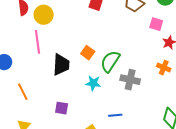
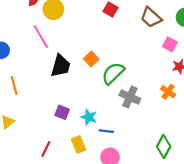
pink line: (38, 42) -> (41, 37), turned -35
cyan star: (93, 83) -> (89, 117), moved
purple square: (62, 108) -> (62, 112), moved

